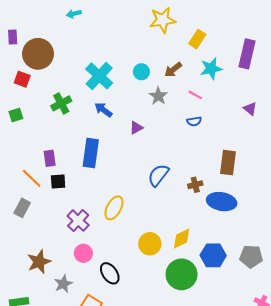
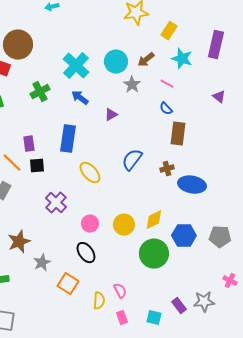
cyan star: (211, 69) -> (182, 59), turned 30
cyan circle: (141, 72) -> (116, 62), size x1.5
blue semicircle: (194, 121) -> (166, 109), turned 56
brown rectangle: (228, 163) -> (178, 134), moved
yellow ellipse: (114, 208) -> (90, 173), moved, turned -70
pink circle: (83, 253) -> (90, 224), moved

